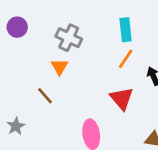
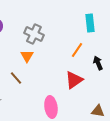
cyan rectangle: (126, 30) -> (90, 23), moved
red triangle: (122, 98) -> (74, 80), turned 36

